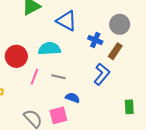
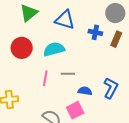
red circle: (16, 56) -> (22, 48), moved
blue L-shape: (102, 74) -> (111, 88), moved

